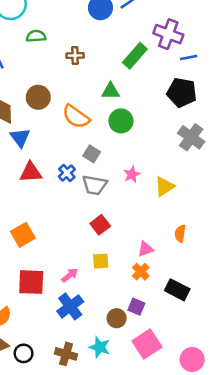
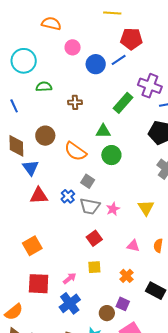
pink star: (132, 174) -> (113, 209), moved
yellow triangle: (164, 186) -> (146, 208), turned -30
pink triangle: (145, 249) -> (133, 246), moved, turned 32

